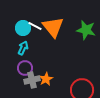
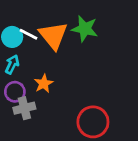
green star: (86, 30) -> (85, 29), moved
orange star: (46, 79) -> (44, 84), moved

